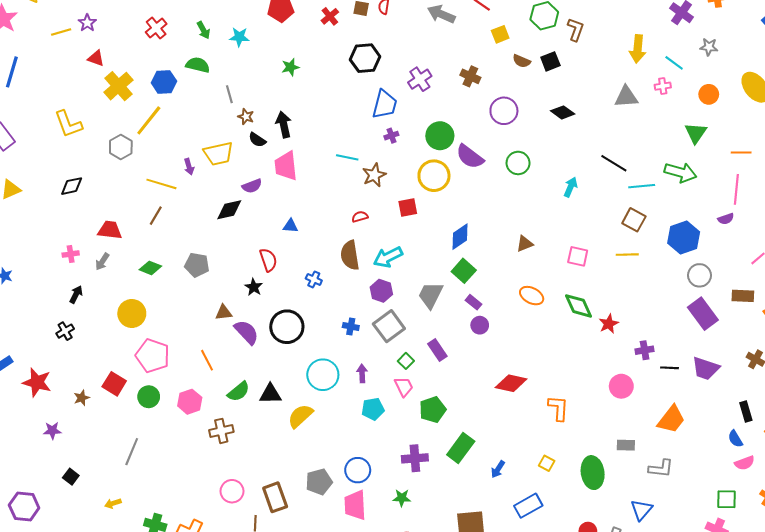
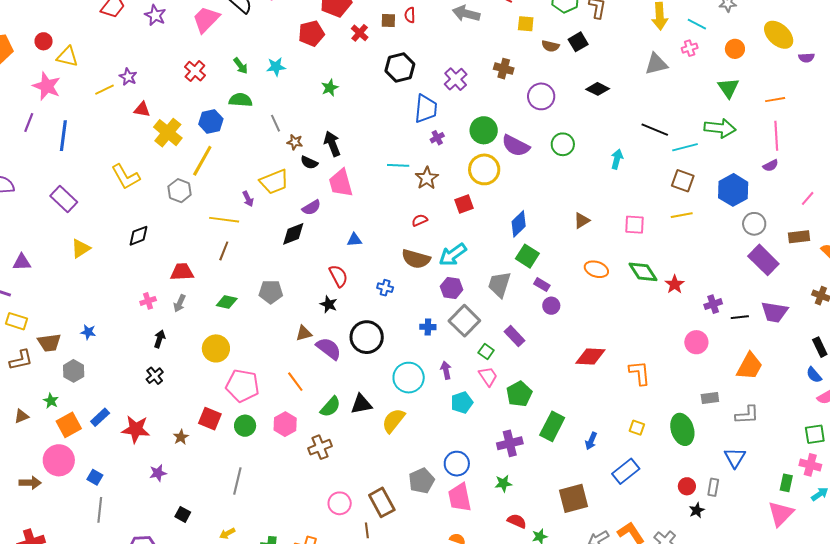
yellow square: (500, 34) -> (526, 24), turned 36
brown semicircle: (350, 255) -> (416, 259), turned -56

